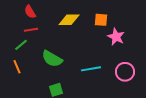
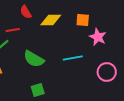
red semicircle: (30, 12) -> (26, 12), moved
cyan line: (91, 69) -> (73, 58), moved

